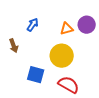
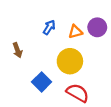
blue arrow: (33, 25) -> (49, 27), moved
blue square: (36, 75) -> (42, 82), turned 30

